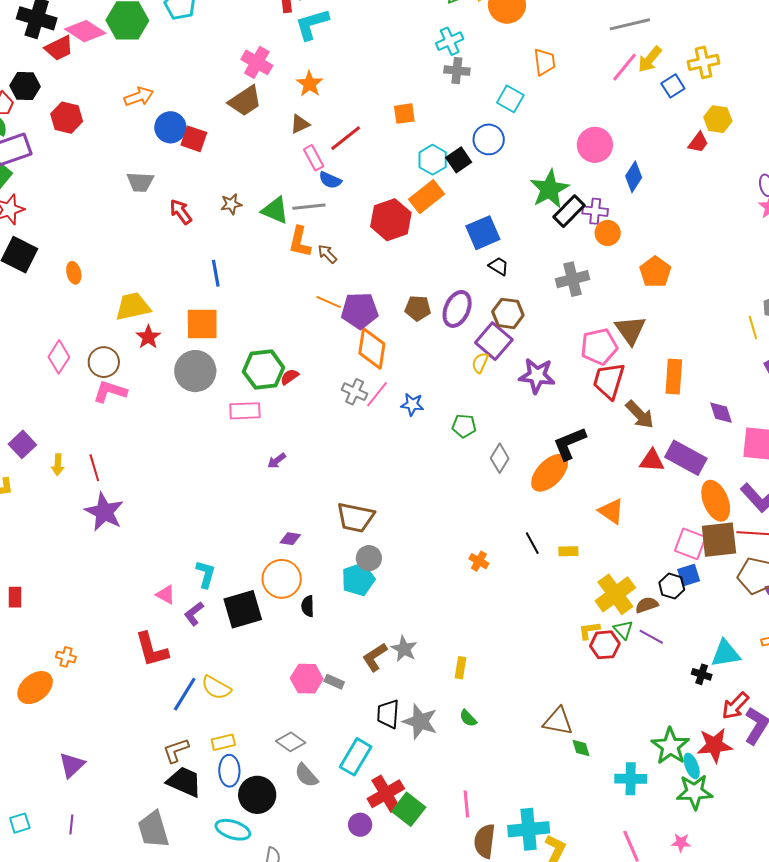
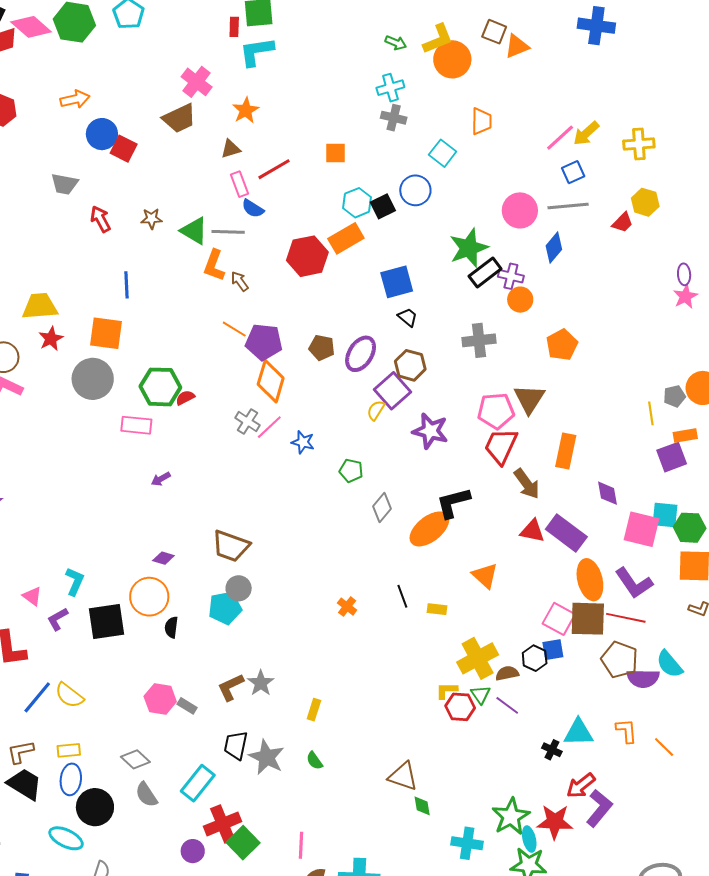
gray line: (630, 24) -> (568, 206), moved
blue square: (673, 86) -> (573, 172), moved

